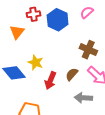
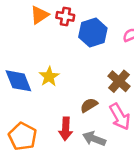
orange triangle: (17, 32) -> (39, 15), moved
red arrow: (50, 80) -> (66, 129), moved, turned -36

